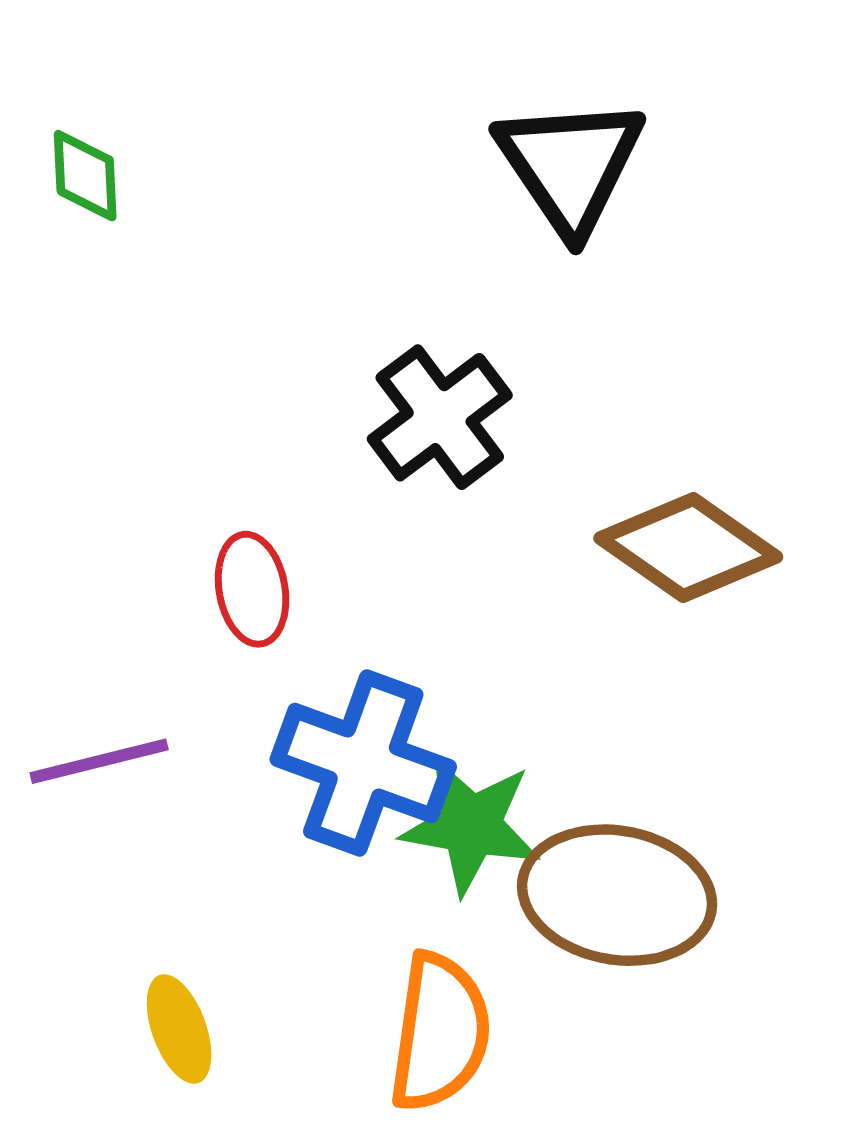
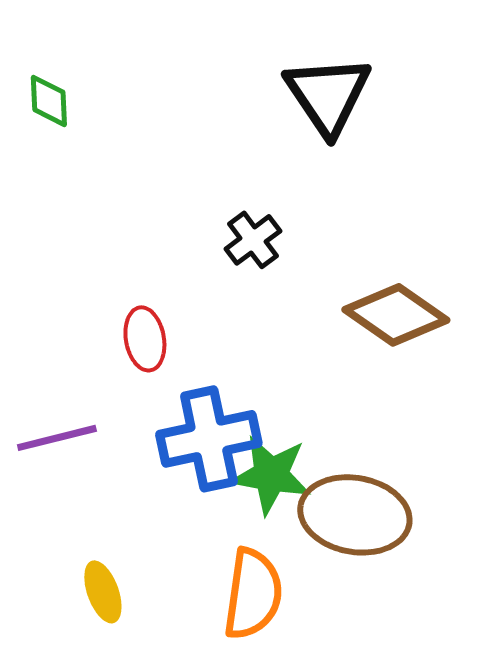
black cross: (440, 417) -> (253, 240), size x0.7
blue cross: (363, 763) -> (209, 439), turned -32

